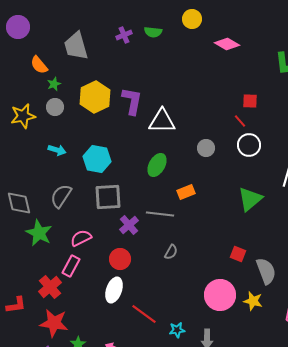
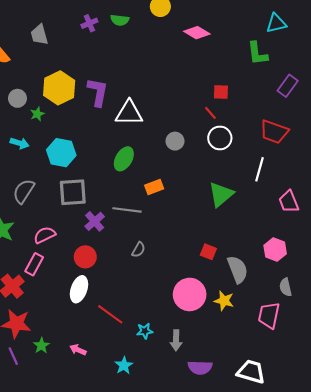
gray trapezoid: (76, 46) -> (39, 35), size x0.7
green star: (54, 84) -> (37, 114), moved

